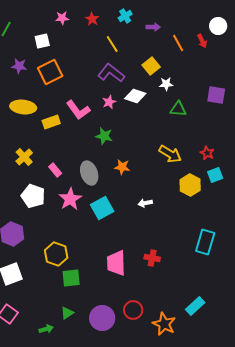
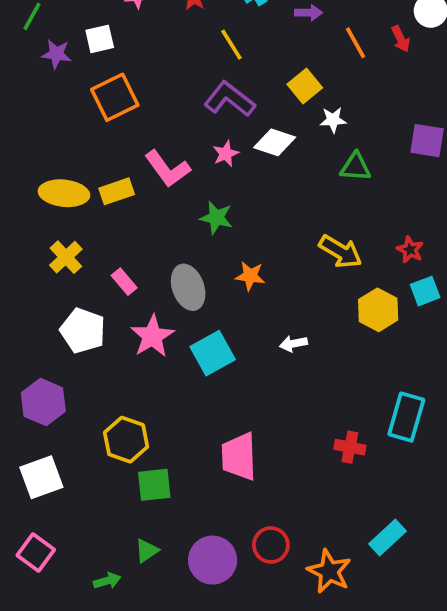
purple star: (19, 66) -> (56, 54), moved
yellow ellipse: (23, 107) -> (64, 193), moved
red cross: (152, 258) -> (350, 447), moved

